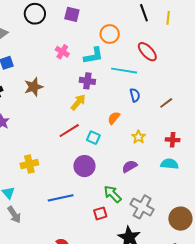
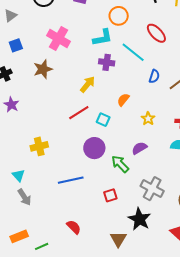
pink cross: (62, 52) -> (59, 38), moved, size x1.6
cyan line: (124, 71) -> (133, 52), turned 30
purple cross: (87, 81) -> (107, 62), moved
blue semicircle: (135, 95) -> (154, 76), moved, turned 32
green arrow: (113, 194) -> (120, 164), moved

